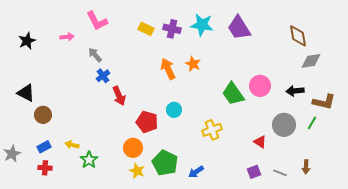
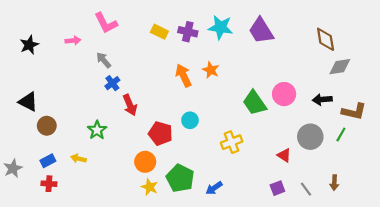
green star: (89, 160) -> (97, 130), moved
gray line: (280, 173) -> (306, 189), turned 32

